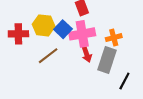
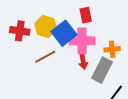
blue square: (63, 29) -> (64, 33), size x1.4

